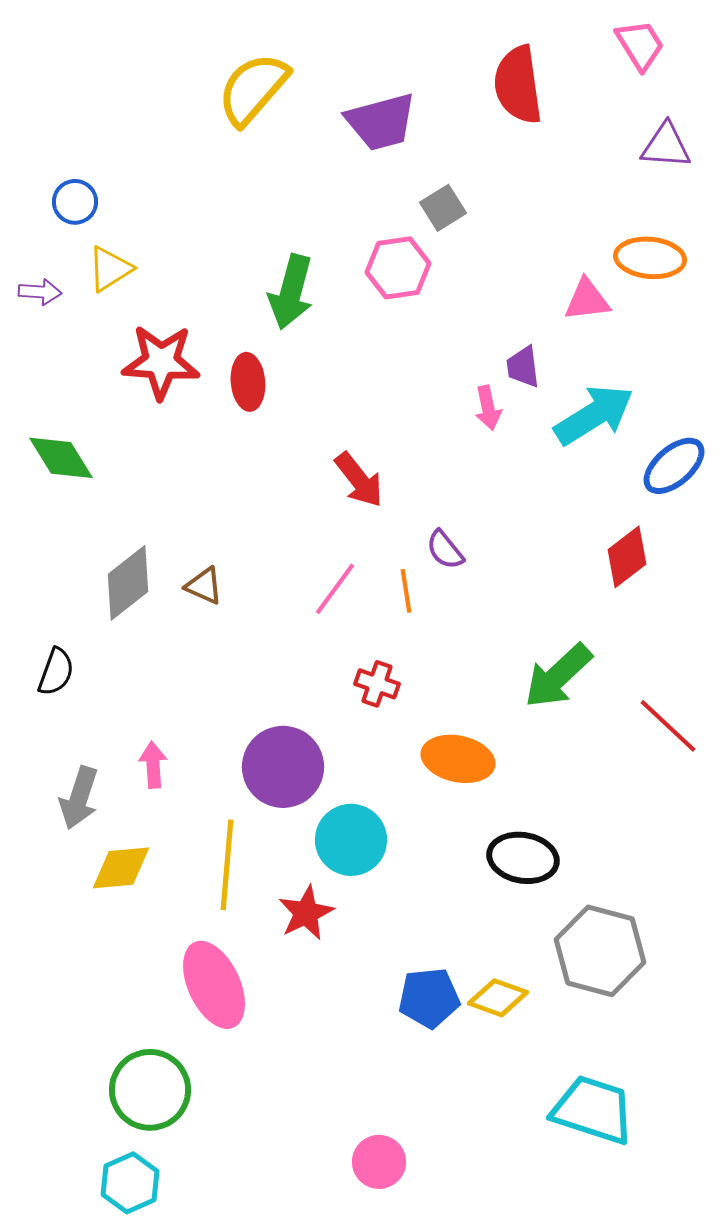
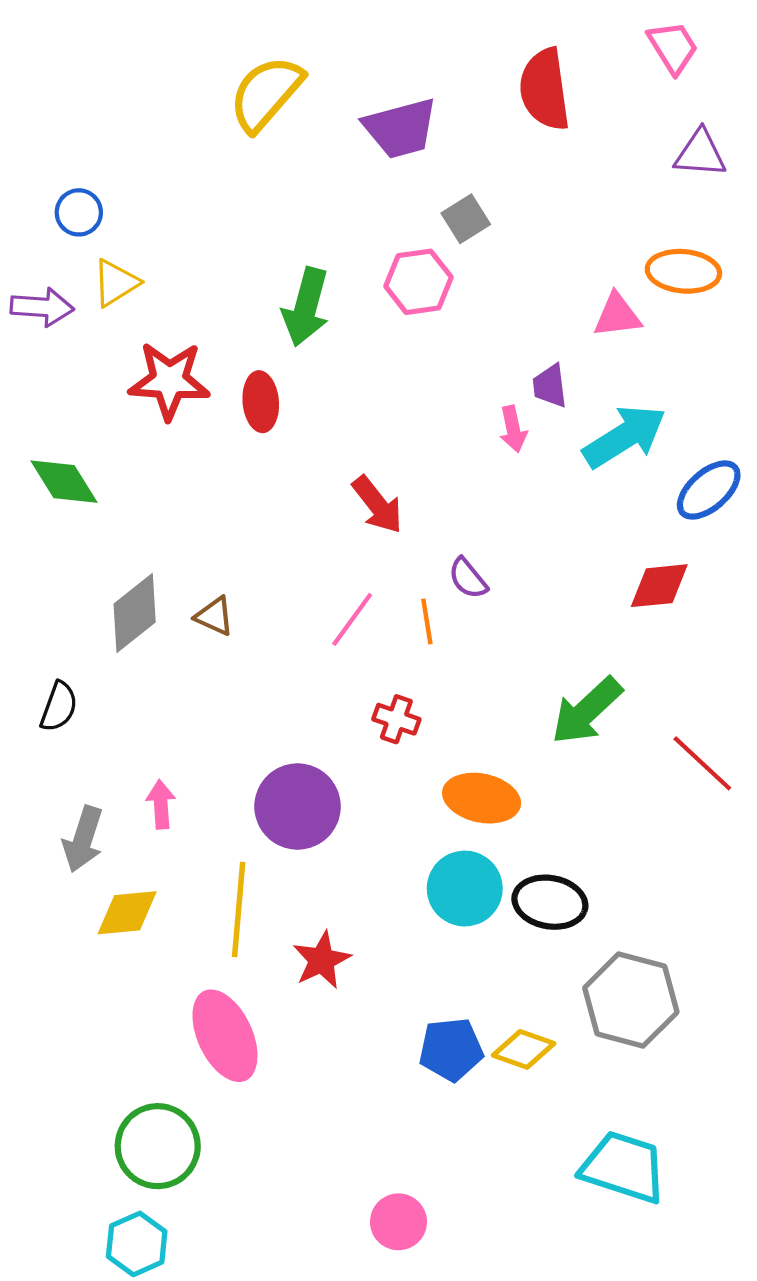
purple arrow: (40, 292) -> (42, 307), size x1.4
red diamond: (627, 557) -> (659, 586), turned 32
cyan circle: (351, 840) -> (465, 889), moved

